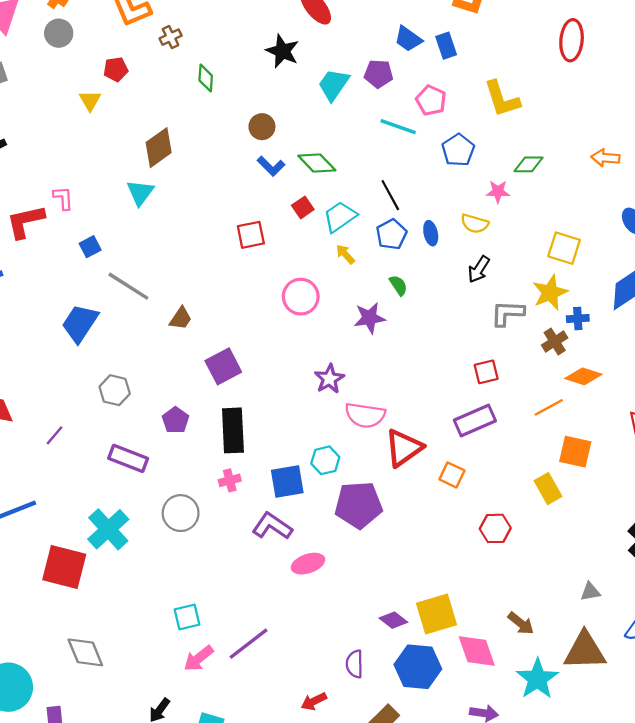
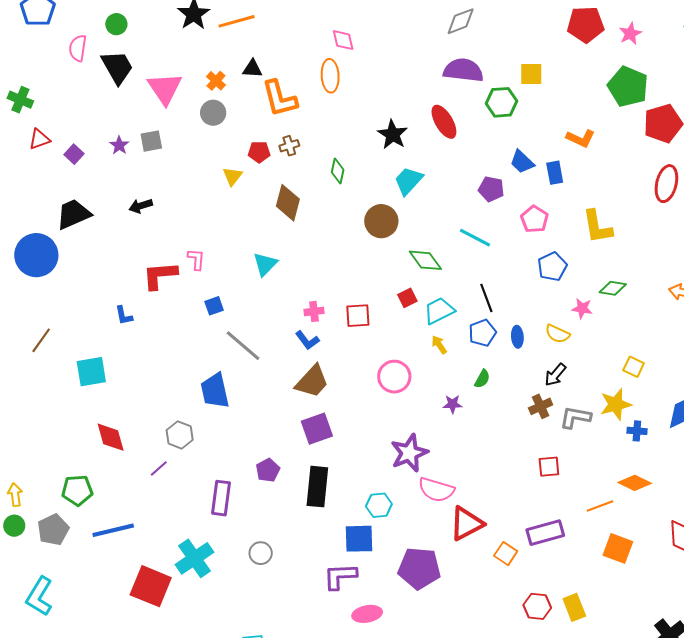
brown cross: (171, 37) -> (289, 146), moved
black star: (282, 51) -> (393, 134), moved
cyan trapezoid: (334, 85) -> (408, 181), moved
brown circle: (262, 127) -> (381, 221), size x1.4
cyan line: (398, 127) -> (475, 238), moved
brown diamond: (159, 148) -> (288, 203), moved, turned -48
blue L-shape: (271, 166) -> (307, 340), moved
yellow square: (564, 248) -> (634, 367), size x0.7
green semicircle: (398, 285) -> (482, 379), turned 54
brown trapezoid: (181, 318) -> (312, 381), moved, size x1.6
purple star: (370, 318) -> (453, 404), size x0.7
blue trapezoid: (80, 323) -> (215, 391), moved, turned -54
brown cross: (555, 341) -> (541, 406), moved
purple star: (329, 379) -> (409, 453), size x1.4
gray hexagon: (115, 390) -> (180, 435), moved
purple rectangle: (475, 420) -> (545, 533), moved
purple rectangle: (128, 458) -> (221, 498), turned 68
cyan hexagon: (325, 460) -> (379, 505), moved
pink cross: (230, 480) -> (314, 311), moved
yellow rectangle: (548, 489) -> (574, 607), moved
gray circle: (181, 513) -> (261, 553), size x0.7
purple L-shape: (272, 526) -> (340, 576), turned -45

